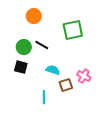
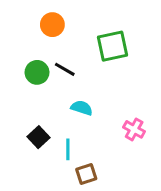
black square: (21, 67) -> (39, 137), moved, turned 32
pink cross: (84, 76) -> (134, 129), moved
brown square: (66, 85) -> (86, 174), moved

